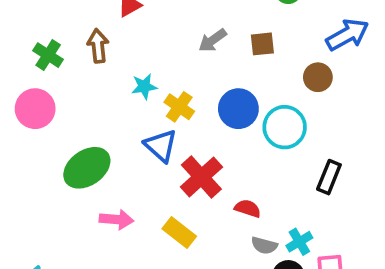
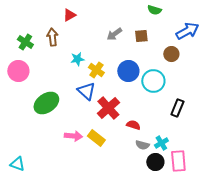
pink arrow: (116, 220) -> (73, 136), moved

